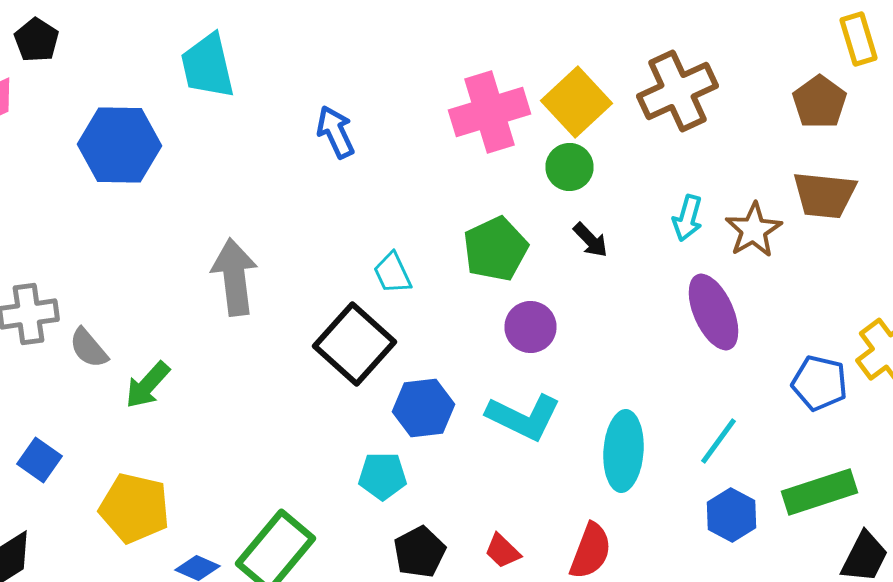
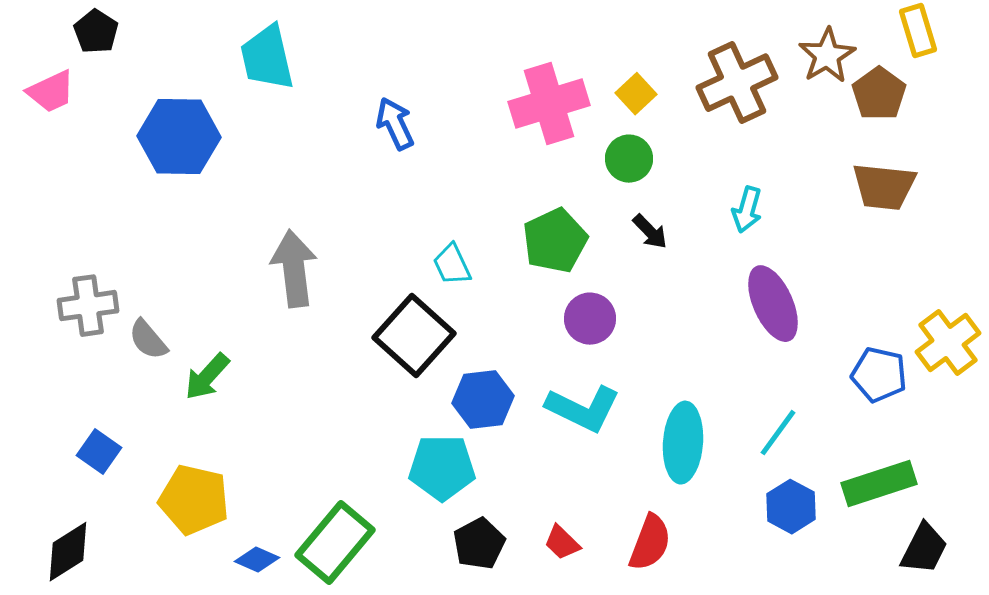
yellow square: (576, 102) -> (636, 94), size x0.6
brown star: (754, 230) -> (827, 56), moved
cyan pentagon: (382, 476) -> (442, 468), size x1.4

